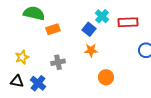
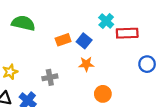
cyan cross: (102, 16) -> (106, 21), moved
orange rectangle: (53, 29) -> (63, 40), moved

